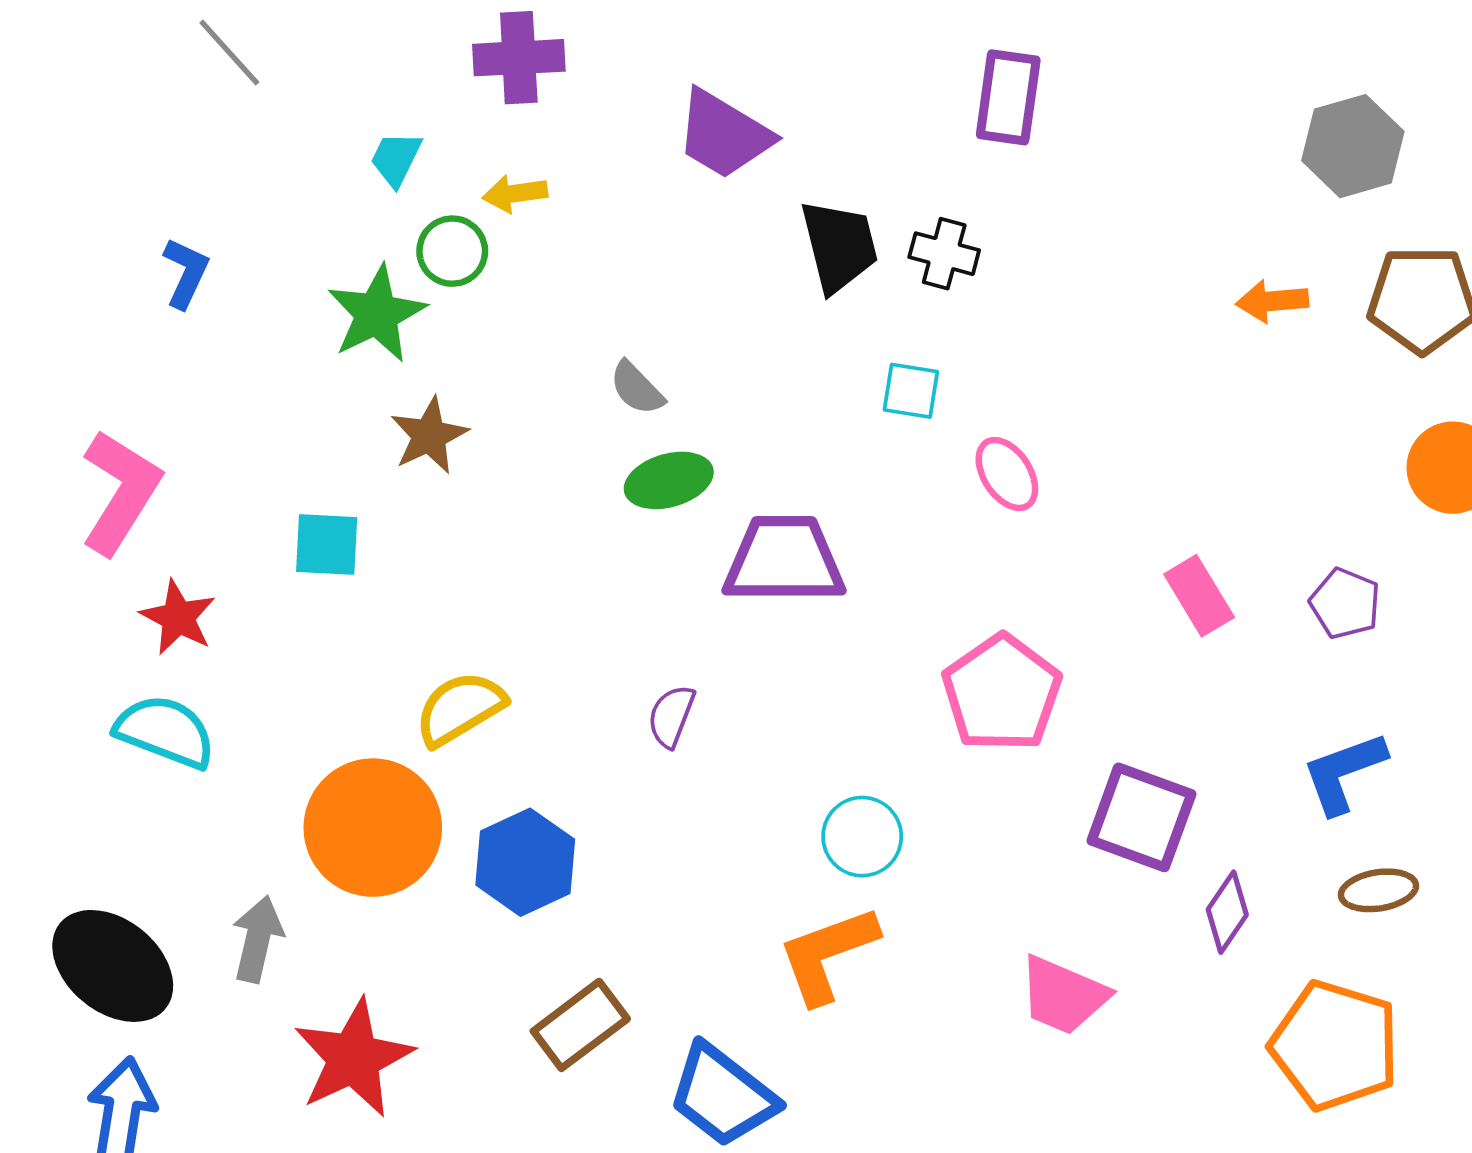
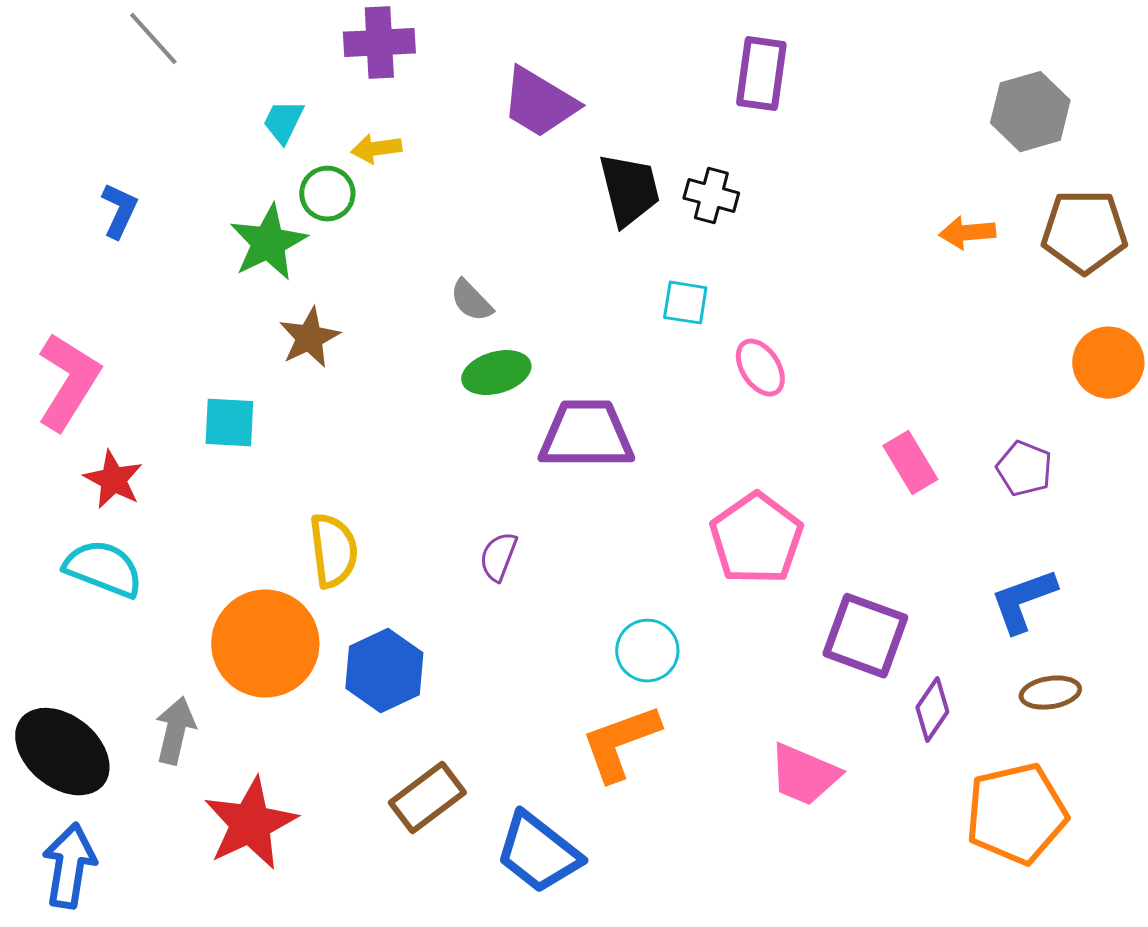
yellow semicircle: (460, 708) -> (333, 551), turned 114
orange pentagon: (1335, 1045) -> (1016, 814), turned -30

